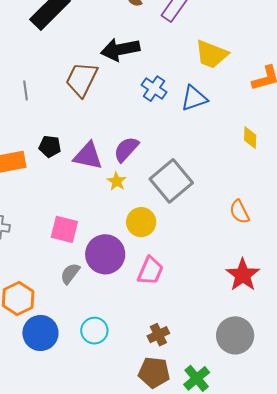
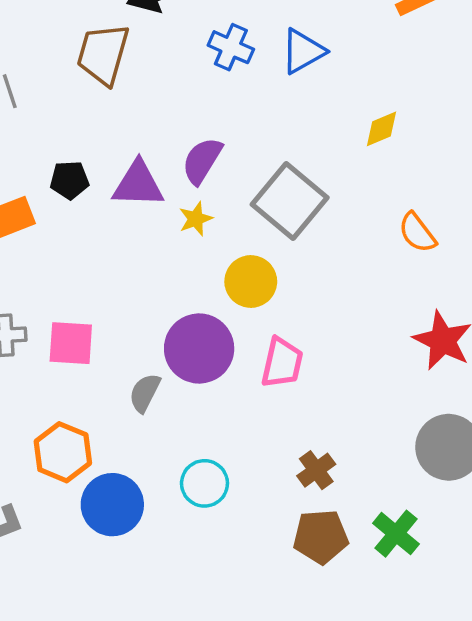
yellow diamond: (250, 138) -> (381, 129), moved, turned 75
yellow star: (117, 181) -> (196, 219), turned 30
pink square: (64, 229) -> (71, 343), moved

